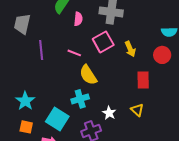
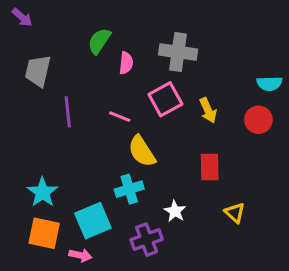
red rectangle: (143, 80) -> (210, 167), moved
yellow triangle: (137, 110) -> (235, 213), moved
cyan square: (57, 119) -> (93, 221), turned 35
orange square: (26, 127) -> (44, 233), size x1.5

